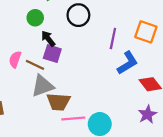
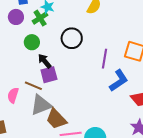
purple square: (52, 54) -> (49, 75), turned -30
pink semicircle: (15, 59) -> (13, 95), moved
brown trapezoid: (58, 102) -> (56, 119), turned 45

